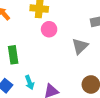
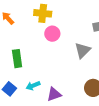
cyan arrow: (29, 82) -> (33, 86), turned 88

